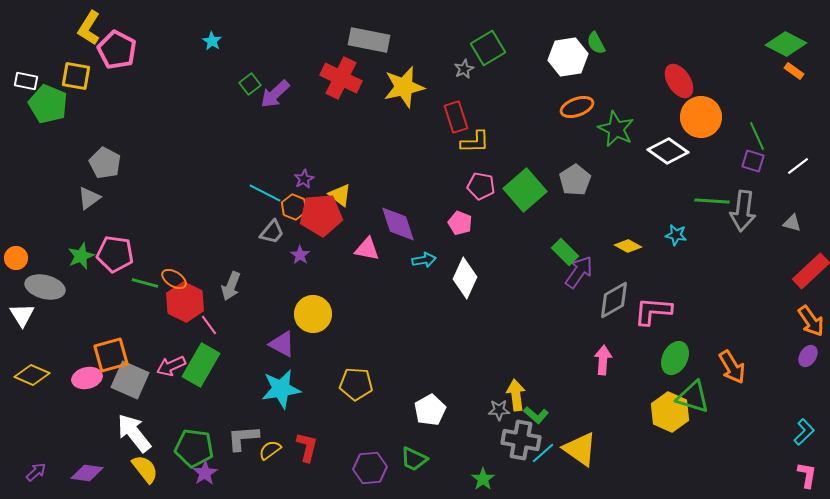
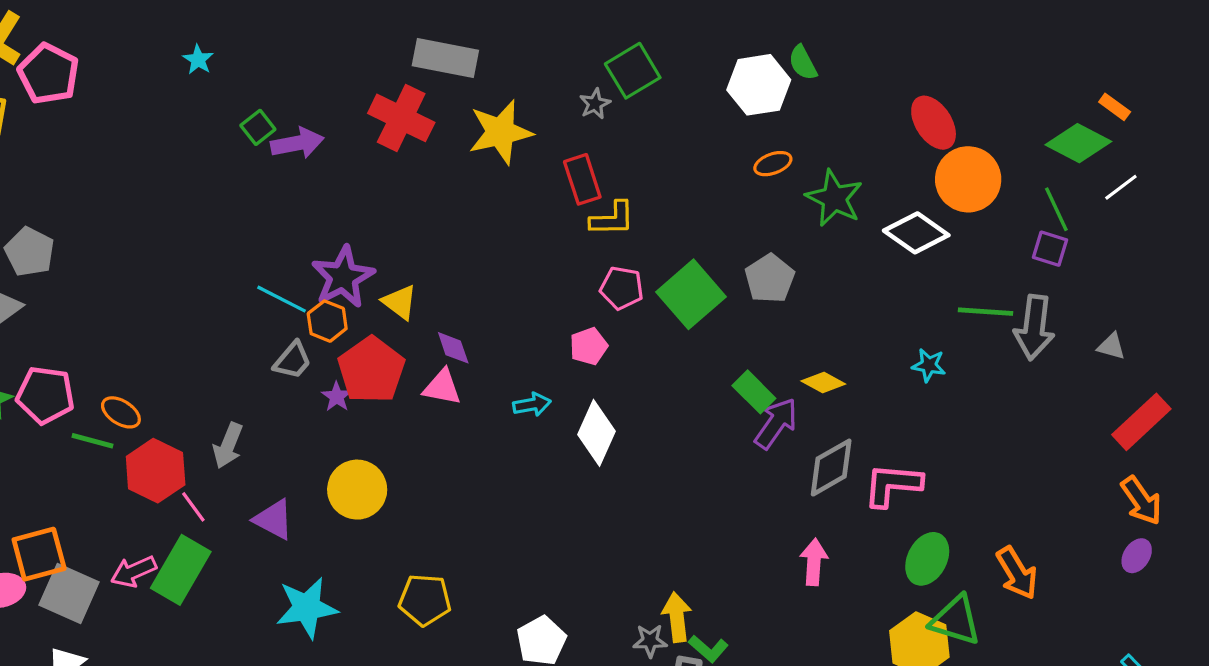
green diamond: (786, 44) -> (1078, 143), moved
purple arrow: (275, 94) -> (297, 143), turned -148
orange ellipse: (577, 107) -> (773, 164), size x0.7
white line: (798, 166) -> (1121, 187), moved
purple star: (304, 179) -> (343, 277), size x2.0
red pentagon: (321, 215) -> (371, 370), moved, turned -30
pink pentagon: (460, 223) -> (589, 346), turned 30
purple diamond: (398, 224) -> (453, 348), moved, size x0.6
yellow diamond: (628, 246) -> (823, 382), moved
orange ellipse: (174, 279) -> (121, 412), moved
purple triangle: (282, 344) -> (274, 519), moved

